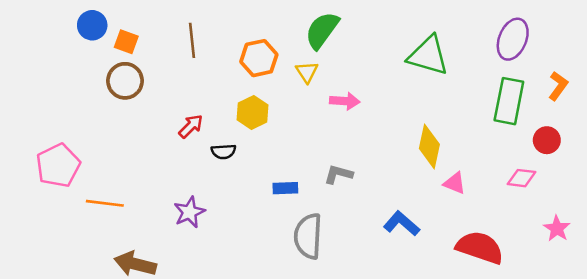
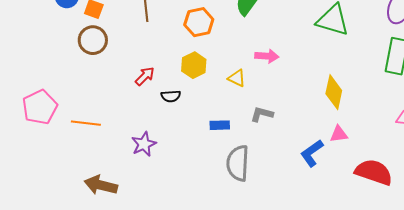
yellow triangle: (307, 72) -> (237, 78), moved, turned -30
pink triangle: (455, 183) -> (339, 134), moved, turned -30
orange line: (105, 203) -> (86, 123), moved
blue L-shape: (402, 224) -> (312, 153), turned -76

